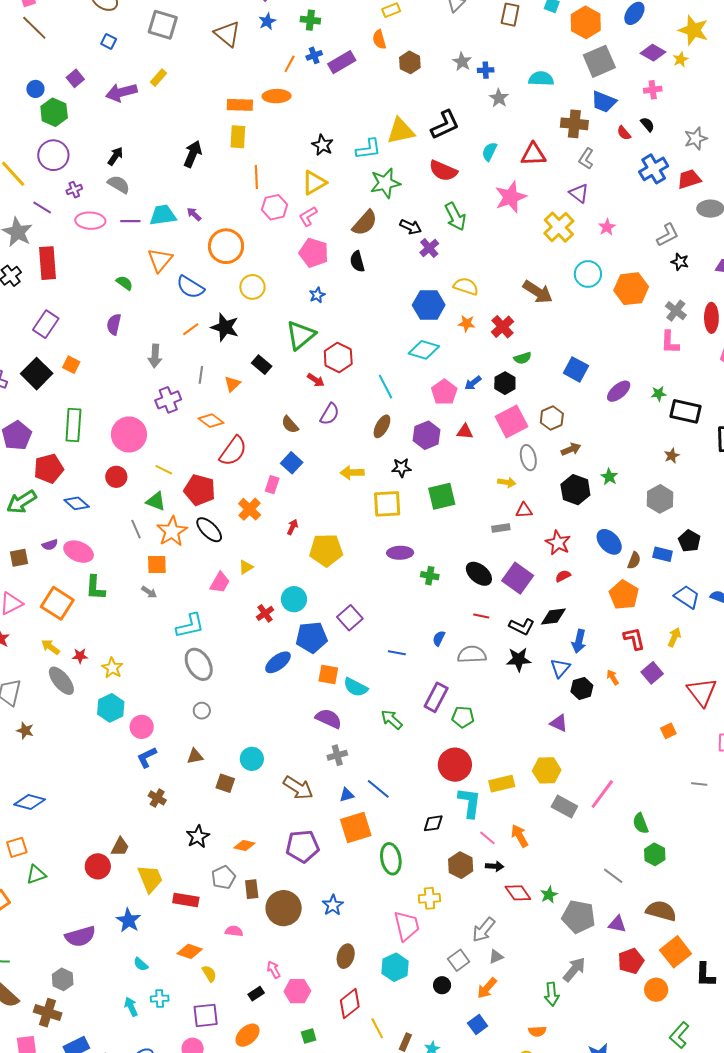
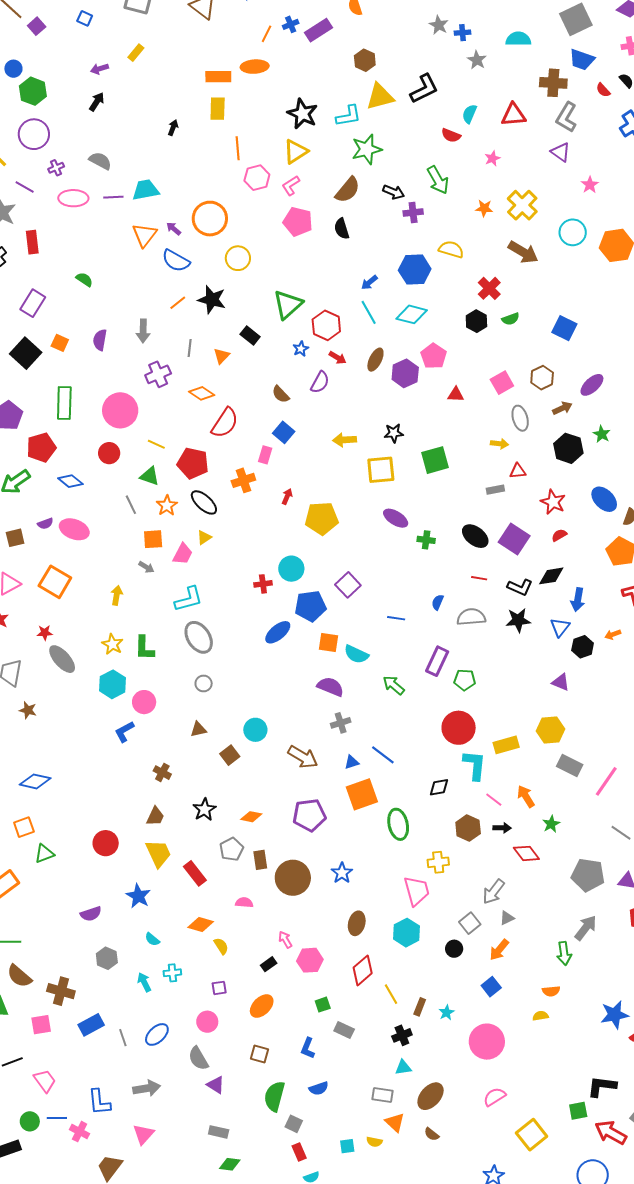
brown hexagon: (410, 62) -> (365, 60), moved
purple square: (75, 78) -> (37, 26), moved
purple arrow: (121, 92) -> (100, 69), size x0.6
black star: (323, 145) -> (302, 114), size x1.4
black arrow: (193, 154) -> (173, 128), size x0.6
black arrow: (115, 156) -> (97, 102), moved
gray L-shape: (586, 159) -> (566, 117), size x1.4
red semicircle: (443, 171) -> (451, 135), moved, size x0.7
pink star: (511, 197) -> (492, 158), size x0.5
purple arrow: (194, 214) -> (174, 229), moved
yellow cross: (559, 227) -> (522, 205), moved
purple cross: (429, 248) -> (413, 212), turned 36
red rectangle: (48, 263) -> (32, 242), size x0.7
green semicircle: (124, 283) -> (84, 279), moved
blue star: (317, 295) -> (301, 349), moved
orange star: (467, 323) -> (484, 208), moved
purple semicircle: (114, 324) -> (100, 340), moved
red arrow: (316, 380) -> (338, 358), moved
blue arrow: (473, 383) -> (369, 282), moved
black hexagon: (505, 383) -> (476, 321), moved
cyan line: (385, 387) -> (369, 312), moved
purple ellipse: (619, 391) -> (592, 385), moved
pink square: (512, 421) -> (502, 383), size x0.7
brown ellipse: (382, 426) -> (375, 360), moved
purple hexagon: (427, 435) -> (405, 373), moved
orange cross: (250, 509) -> (243, 480), turned 30
orange star: (172, 531) -> (167, 506), size x0.7
purple ellipse: (400, 553) -> (396, 518), turned 35
yellow triangle: (246, 567) -> (204, 537), moved
pink trapezoid: (220, 582) -> (183, 554), moved
green L-shape: (95, 588) -> (144, 648), moved
red cross: (265, 613) -> (263, 584), turned 30
yellow arrow: (50, 647) -> (117, 595), moved, turned 66
red star: (80, 656) -> (45, 633), moved
orange arrow: (613, 677) -> (613, 634), turned -77
blue L-shape: (147, 757) -> (124, 732), moved
brown square: (225, 783) -> (230, 755), turned 36
pink line: (602, 794) -> (606, 781), moved
brown trapezoid: (120, 847) -> (155, 816), moved
green star: (549, 895) -> (551, 824), moved
red rectangle: (186, 900) -> (195, 873), turned 45
purple semicircle: (80, 936) -> (91, 914), size x0.7
gray hexagon: (63, 979) -> (107, 958), moved
purple square: (206, 1015) -> (219, 988), size x0.6

